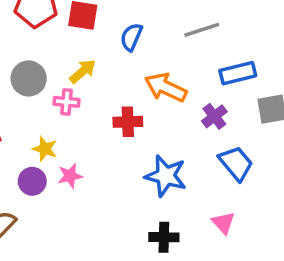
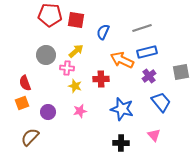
blue rectangle: (238, 73) -> (147, 52), moved
yellow star: (45, 149) -> (75, 86), moved
pink star: (70, 176) -> (80, 111), moved

